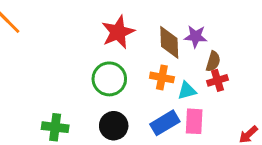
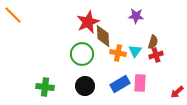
purple star: (196, 36) -> (136, 16), moved
brown diamond: (169, 42) -> (103, 36), moved
cyan triangle: (187, 91) -> (135, 51), moved, turned -40

